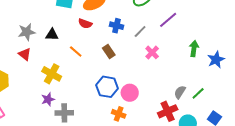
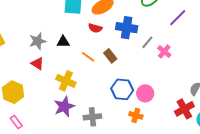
blue cross: (116, 26) -> (127, 28), size x1.5
gray line: (140, 32) -> (147, 42), moved
brown rectangle: (109, 51) -> (110, 56), moved
purple star: (48, 99) -> (64, 107), size x1.5
gray cross: (64, 113) -> (92, 117), moved

